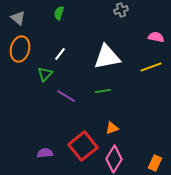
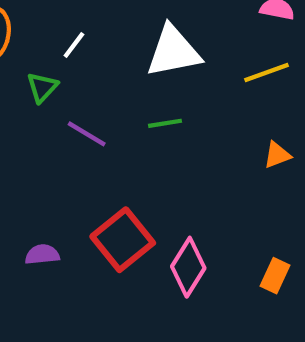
orange triangle: (112, 128) -> (277, 155), moved

